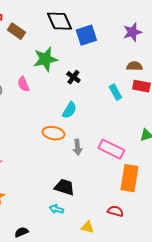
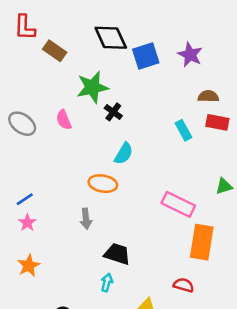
purple star: (132, 32) -> (190, 55), moved, turned -30
black cross: (73, 77) -> (113, 112), moved
gray arrow: (77, 147) -> (86, 219), moved
cyan arrow: (56, 209) -> (107, 282), turned 88

